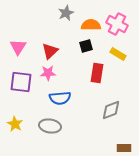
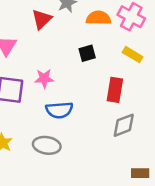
black square: (86, 46) -> (87, 53), moved
red triangle: (50, 51) -> (42, 19), moved
red rectangle: (97, 73) -> (115, 90), moved

